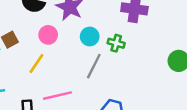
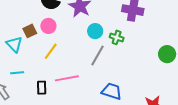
pink circle: (48, 35) -> (48, 26), moved

